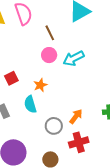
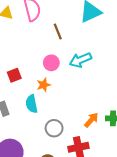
pink circle: (49, 55) -> (51, 63), moved
orange arrow: (76, 116) -> (91, 120), moved

